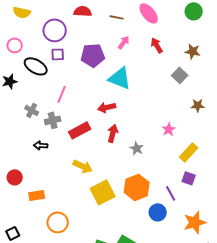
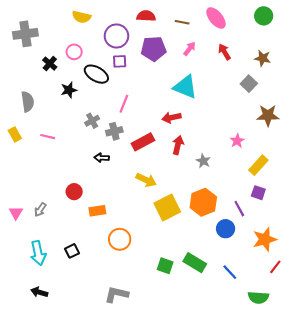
purple pentagon: (93, 55) -> (154, 49), moved
brown star: (198, 105) -> (268, 115), size x1.5
gray cross: (32, 110) -> (92, 121), turned 32

